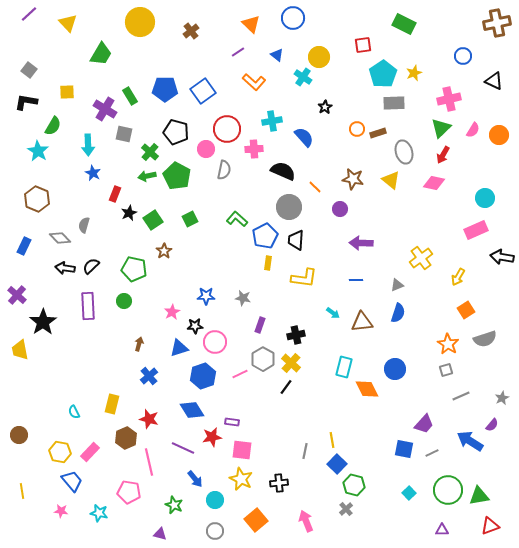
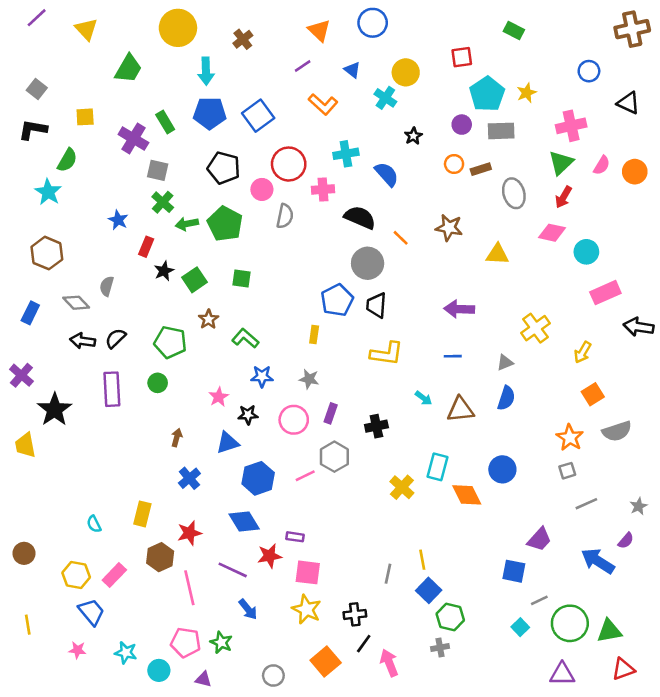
green rectangle: (404, 24) -> (514, 30), size x0.7
cyan arrow: (88, 145) -> (206, 71), moved
green cross: (150, 152) -> (163, 202), moved
yellow triangle: (391, 180) -> (497, 254), moved, turned -36
cyan circle: (485, 198) -> (586, 252), moved
purple circle: (340, 209) -> (462, 125), moved
green square: (190, 219) -> (242, 279), turned 35
green L-shape: (237, 219) -> (245, 338), moved
yellow rectangle: (268, 263) -> (314, 335), moved
pink circle: (215, 342) -> (294, 420), moved
yellow cross: (291, 363) -> (402, 487), moved
black line: (286, 387) -> (364, 644), moved
red star: (149, 419) -> (189, 533), turned -30
gray line: (432, 453) -> (539, 600), moved
pink pentagon: (129, 492) -> (186, 642), moved
cyan circle: (215, 500) -> (159, 670), moved
gray cross: (346, 509) -> (440, 648), turned 32
purple triangle: (442, 530) -> (562, 674), size x1.5

